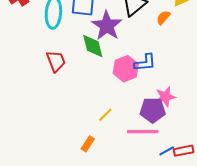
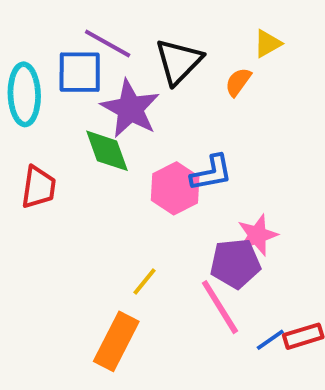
red trapezoid: (56, 61) -> (39, 187), turned 35
pink line: (143, 132) -> (220, 307), turned 64
orange rectangle: (88, 144) -> (116, 341), size x1.8

